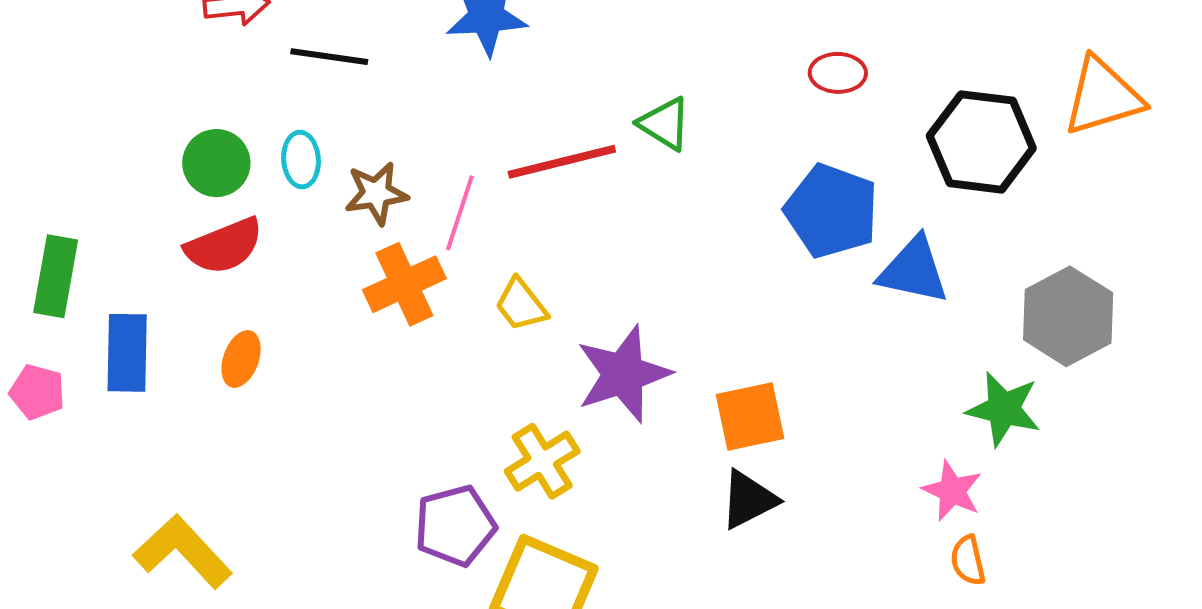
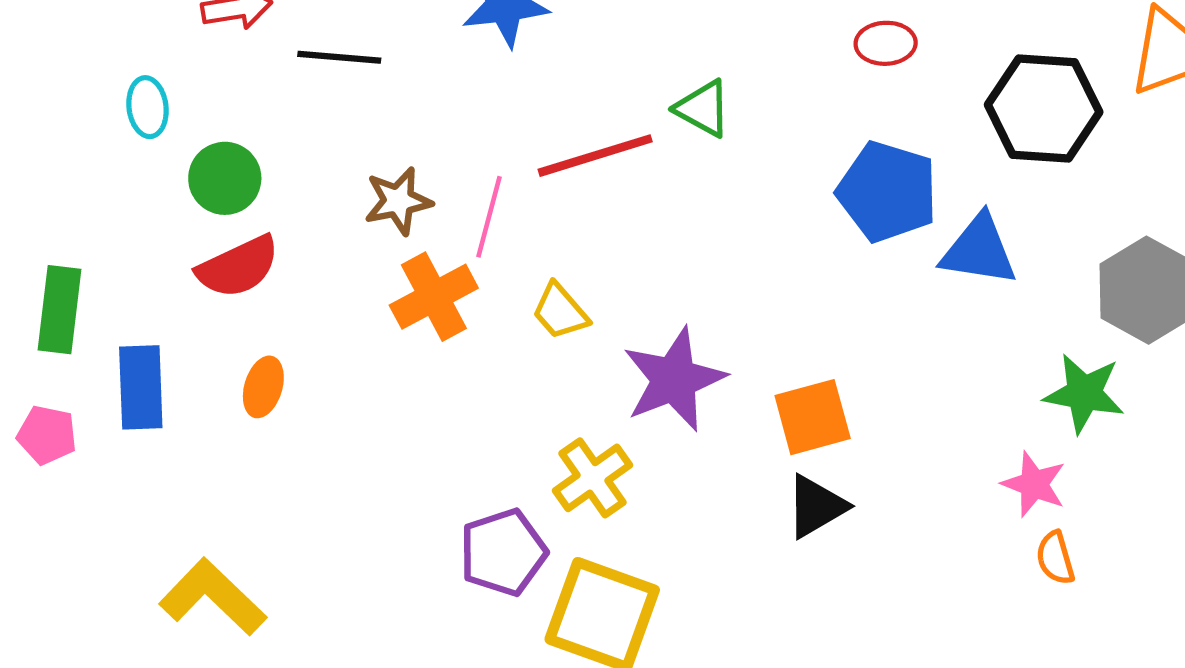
cyan ellipse: (301, 160) -> (147, 107), moved

